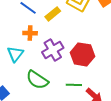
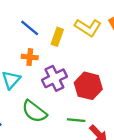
yellow rectangle: (53, 14) -> (57, 37), turned -35

